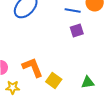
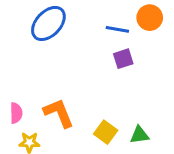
yellow square: (54, 80) -> (106, 132), moved

